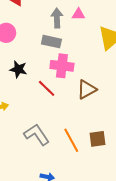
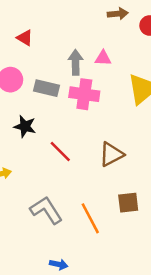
gray rectangle: (51, 42) -> (47, 88), moved
pink cross: (62, 66) -> (84, 94), moved
brown square: (98, 139) -> (128, 203), moved

